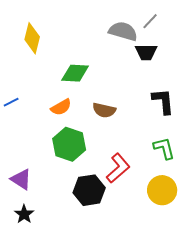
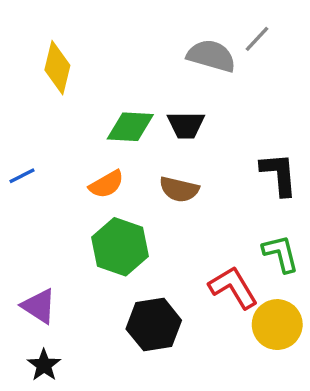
black trapezoid: (146, 52) -> (186, 125), moved
red L-shape: (118, 168) -> (233, 287), moved, turned -80

